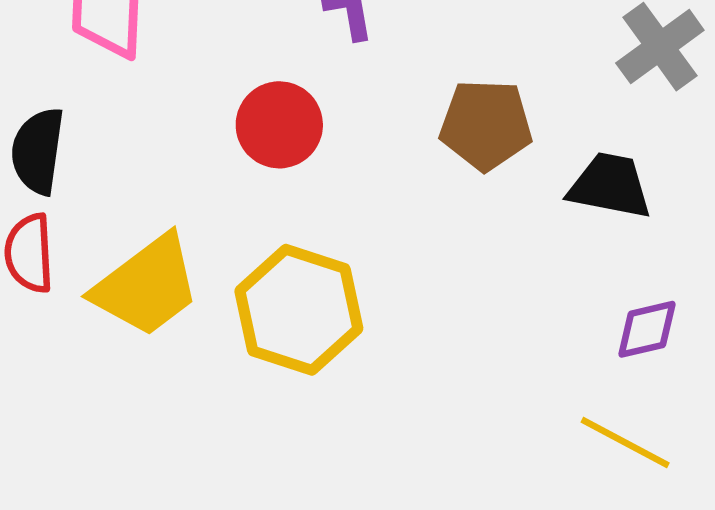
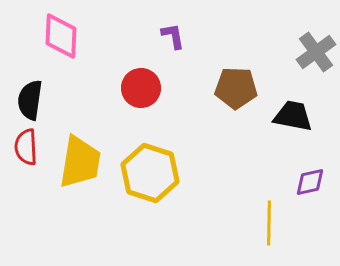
yellow trapezoid: (147, 286) -> (80, 162), turned -44
yellow line: (625, 442) -> (269, 223), moved, turned 63

